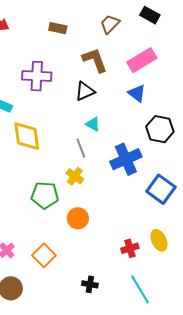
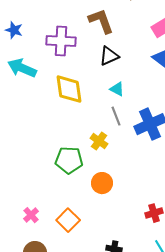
brown L-shape: (95, 60) -> (101, 21), moved
yellow diamond: (27, 136) -> (69, 89), moved
gray line: (81, 148) -> (116, 116), moved

